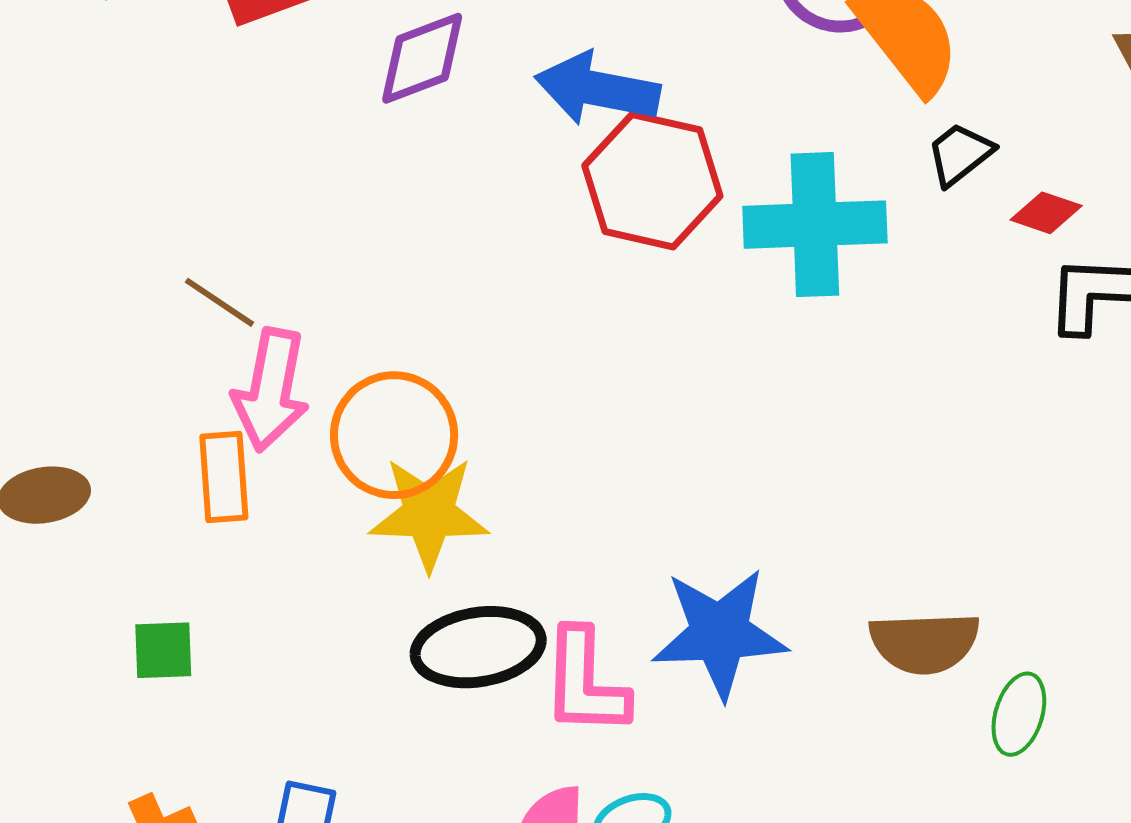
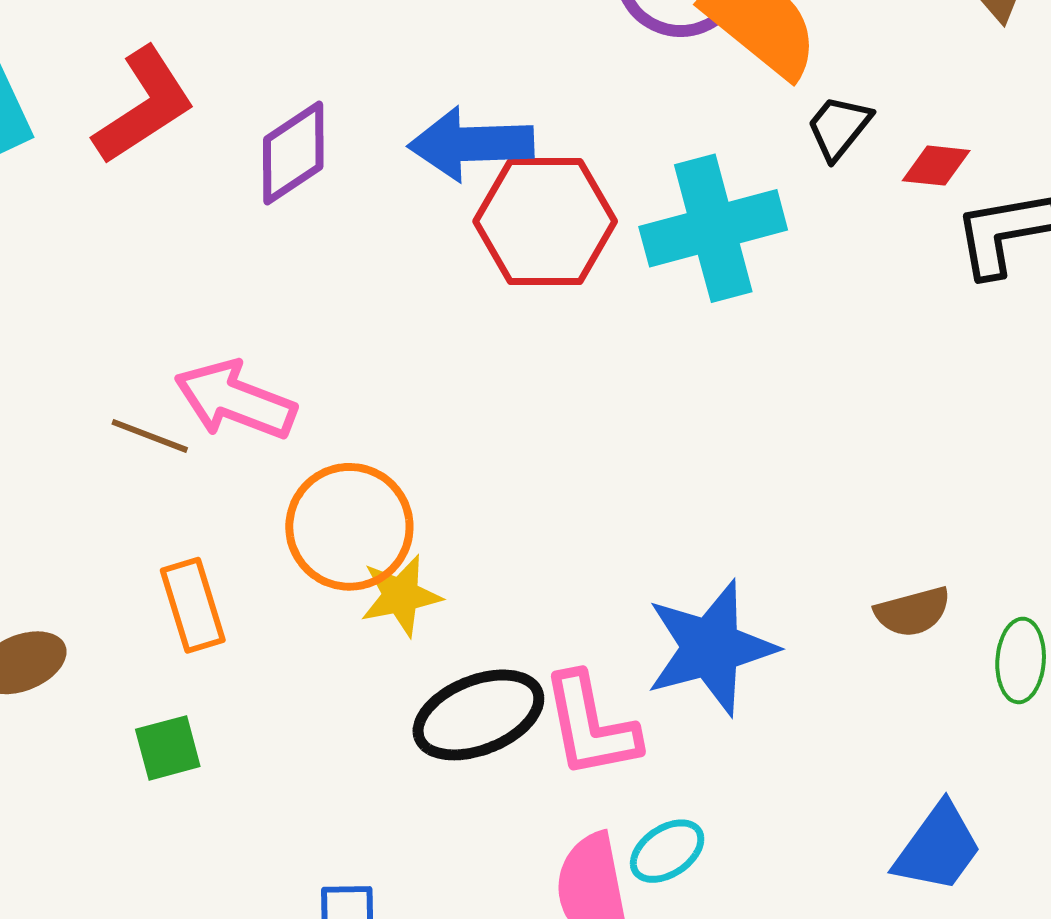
pink arrow: (271, 390) -> (235, 400), moved, turned 113
yellow star: (429, 514) -> (401, 596), size x0.7
brown semicircle: (924, 643) -> (913, 612), size x0.7
green square: (163, 650) -> (168, 748), moved

